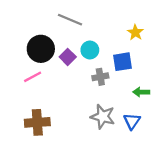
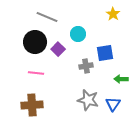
gray line: (70, 20) -> (47, 17), moved
yellow star: (135, 32) -> (113, 14), moved
cyan circle: (90, 50) -> (78, 34), moved
pink line: (33, 77) -> (36, 73), moved, turned 35

